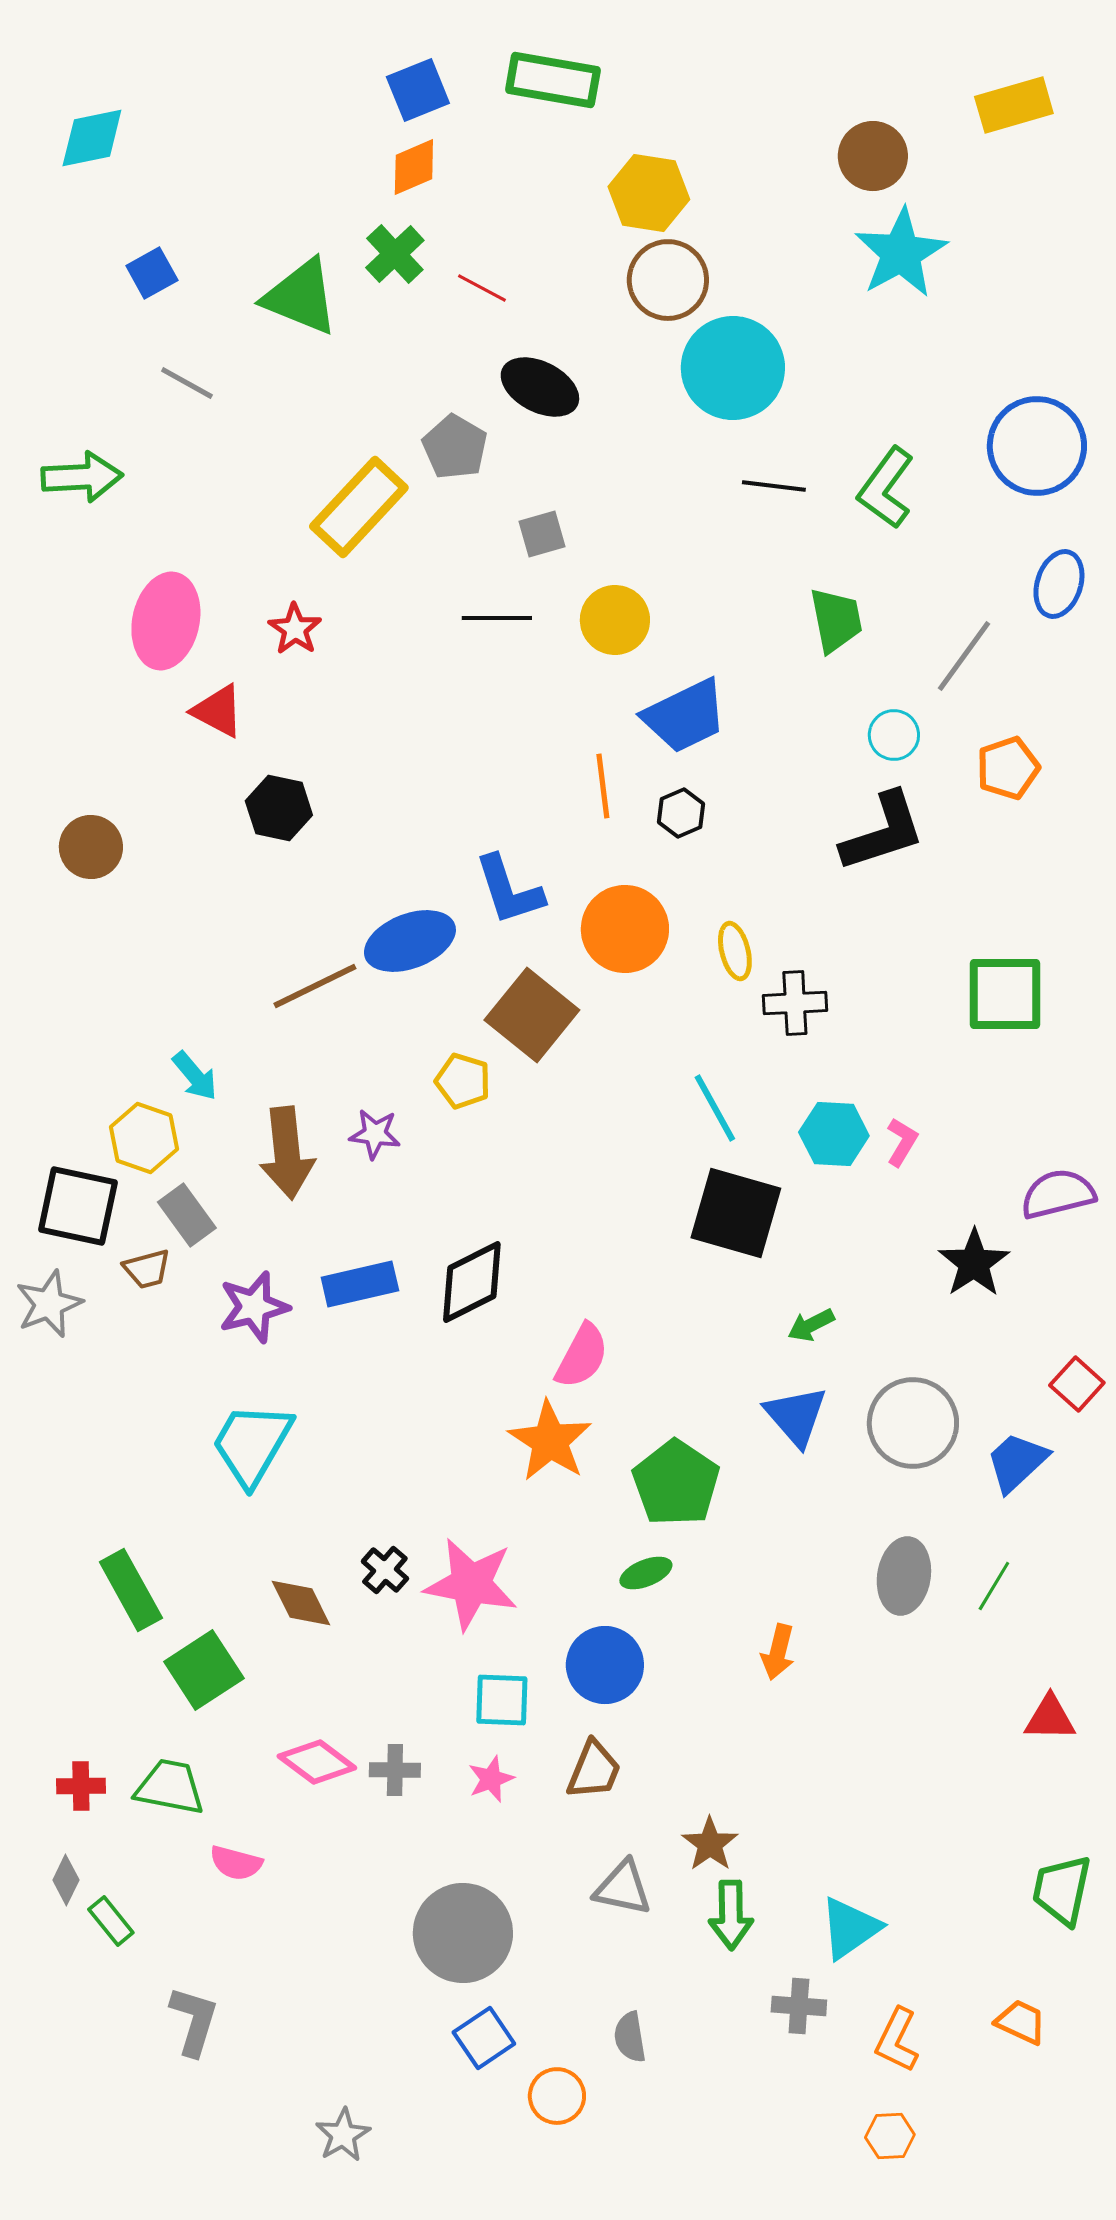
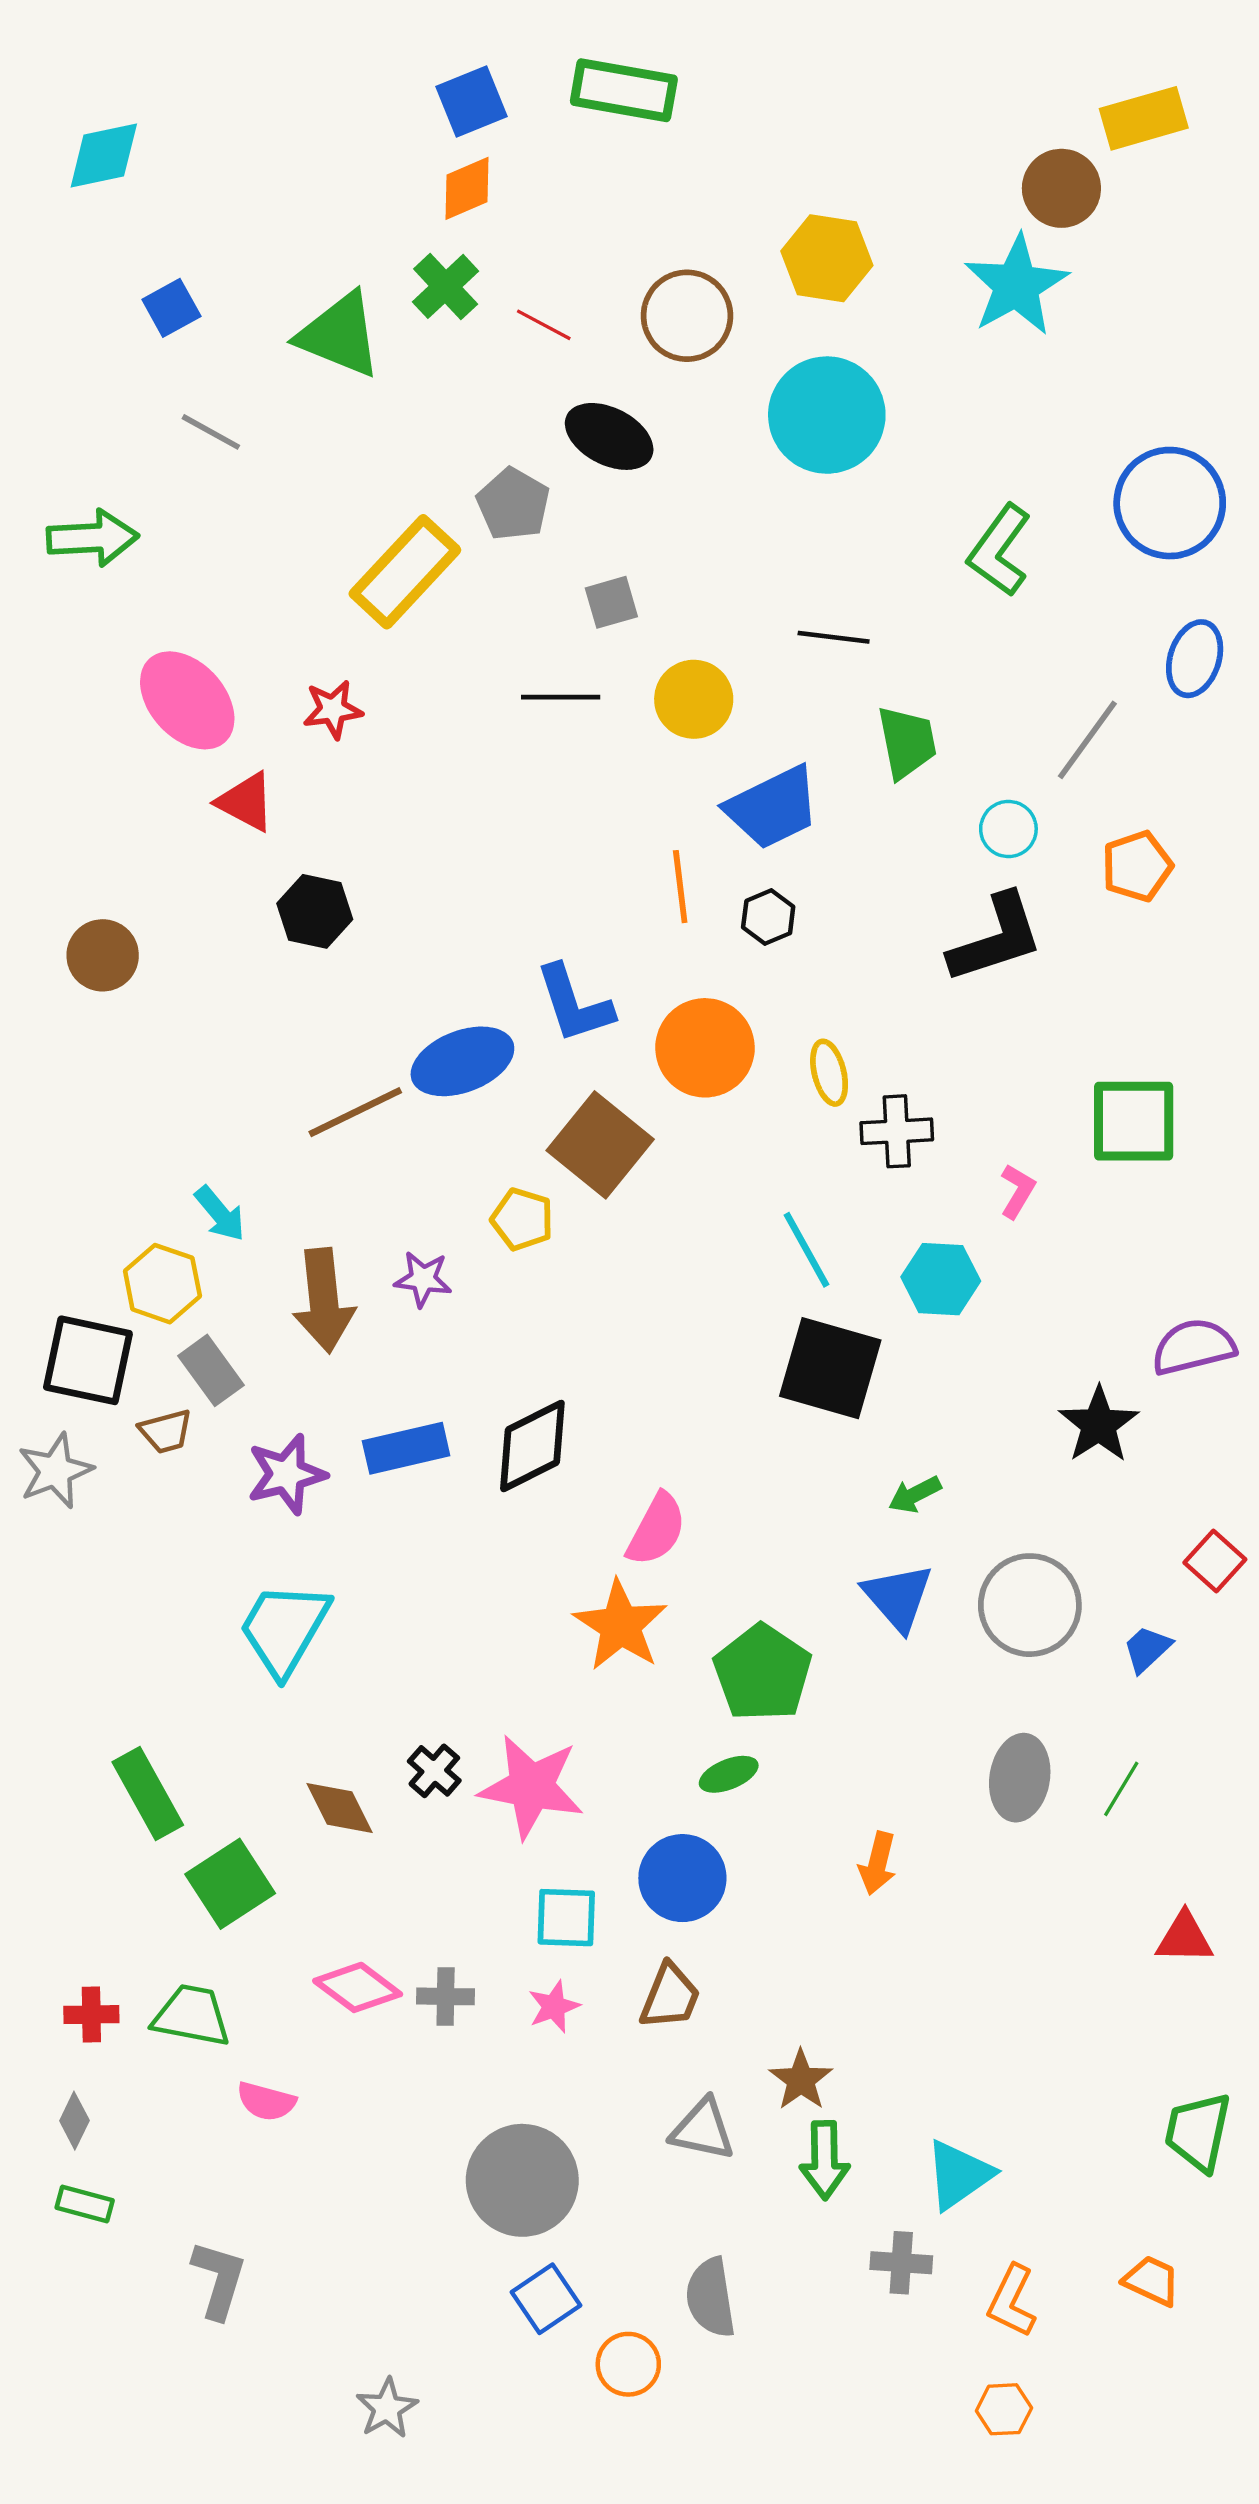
brown circle: (873, 156) -> (1061, 188), moved
yellow hexagon: (649, 193) -> (827, 258), moved
brown circle: (668, 280) -> (687, 316), moved
black line: (774, 486) -> (834, 637), moved
green trapezoid: (836, 620) -> (907, 742), moved
pink ellipse: (166, 621) -> (187, 700), turned -54
red star: (295, 629) -> (333, 709), turned 30
pink L-shape: (902, 1142) -> (1017, 1191), moved
blue trapezoid: (1017, 1462) -> (1147, 1649), size x0.7
green rectangle: (111, 1921) -> (85, 2204), moved, turned -36
gray semicircle: (630, 2037) -> (711, 2298), size x1.4

